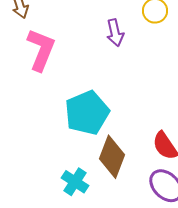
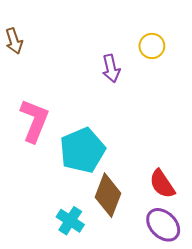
pink L-shape: (41, 50) -> (34, 121), moved

